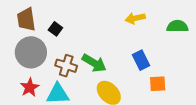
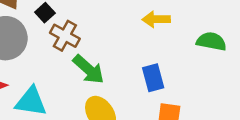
brown cross: (66, 66) -> (65, 36), moved

